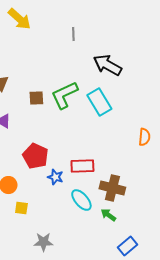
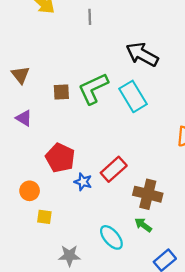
gray line: (73, 34) -> (90, 17), moved
red rectangle: (82, 166) -> (114, 169), turned -40
cyan ellipse: (81, 200) -> (111, 237), moved

